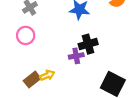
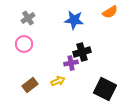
yellow arrow: (47, 75) -> (58, 81), moved

